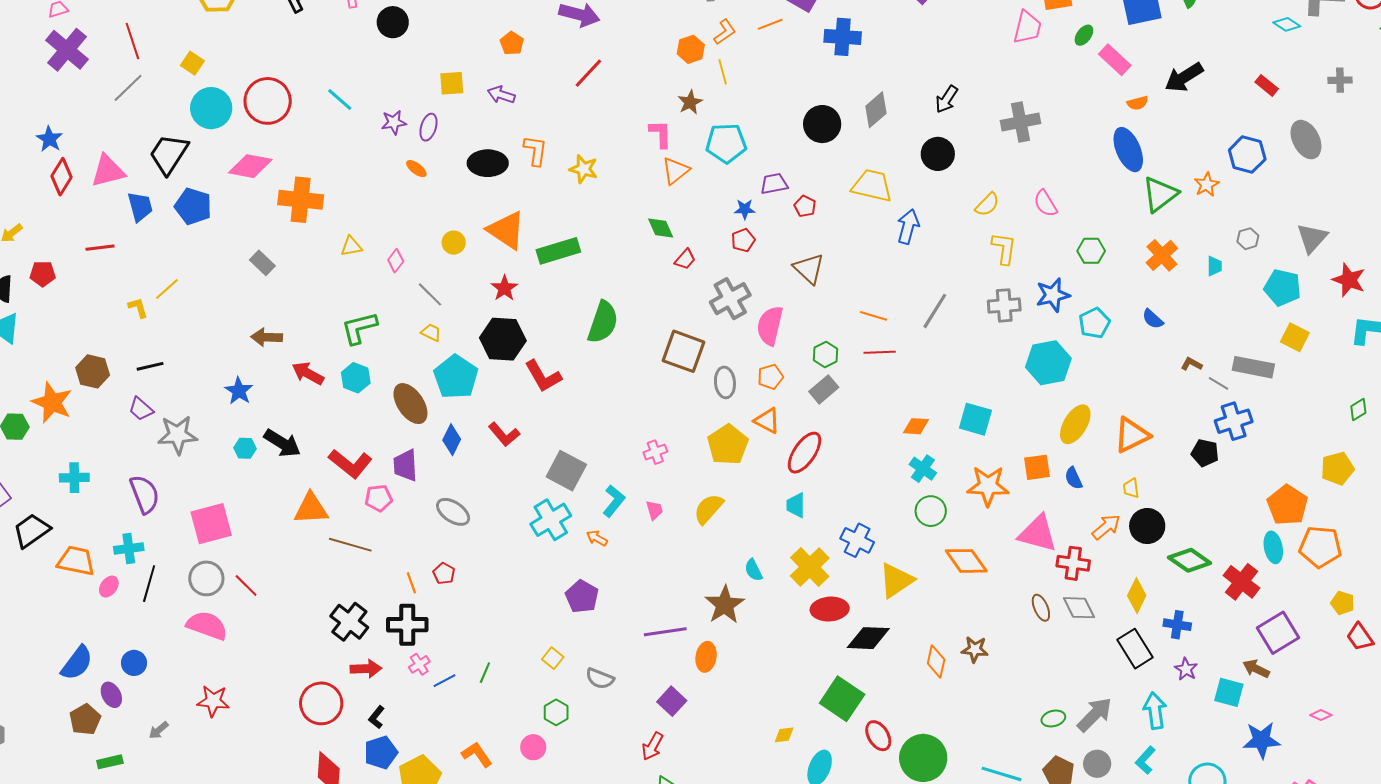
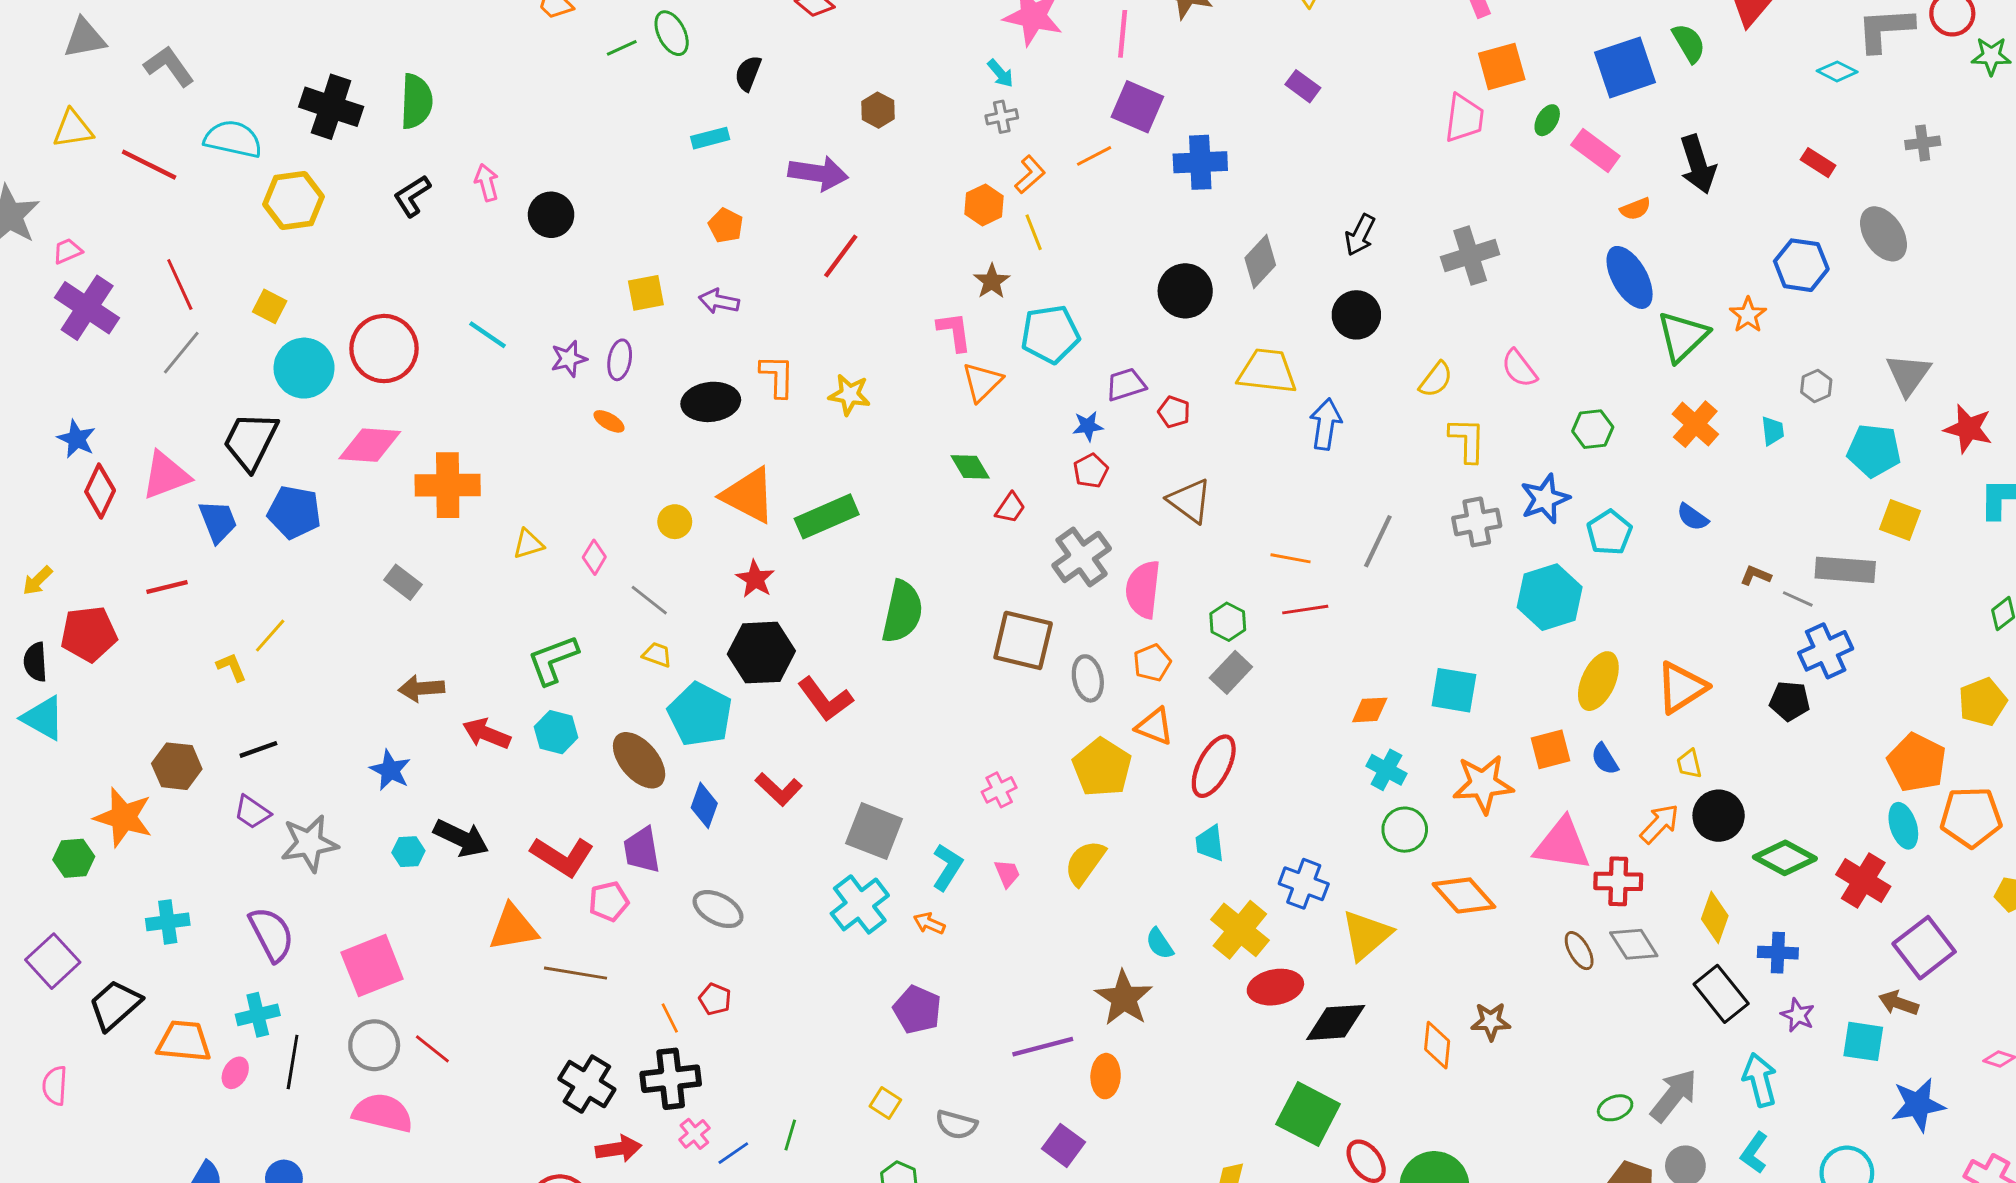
black arrow: (1184, 77) -> (1698, 164), turned -69
red pentagon: (43, 274) -> (89, 634), size x1.5

